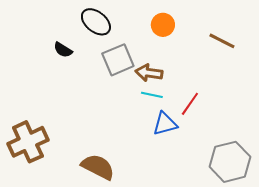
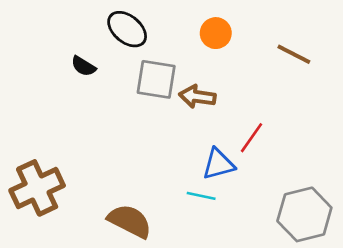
gray square: (118, 60) -> (156, 79), turned 32
cyan line: (152, 95) -> (201, 196), moved

